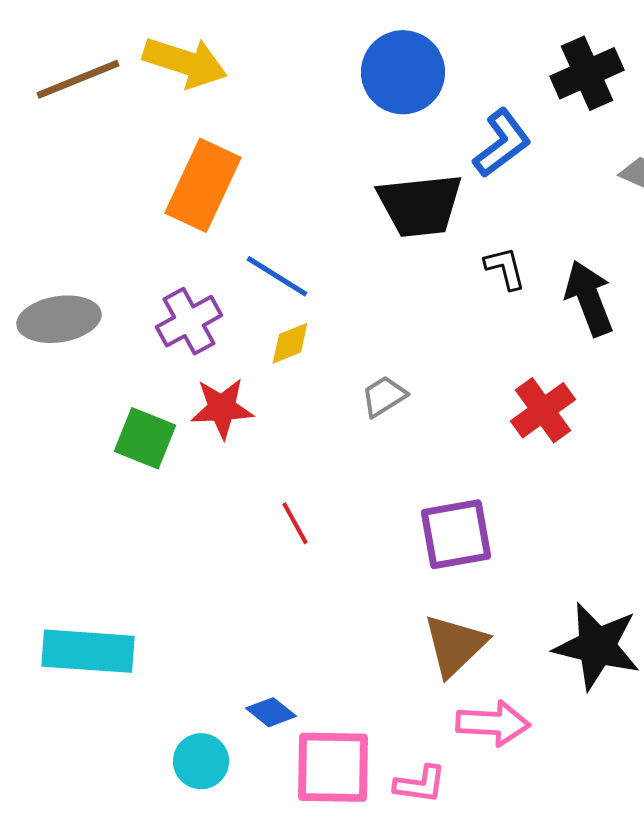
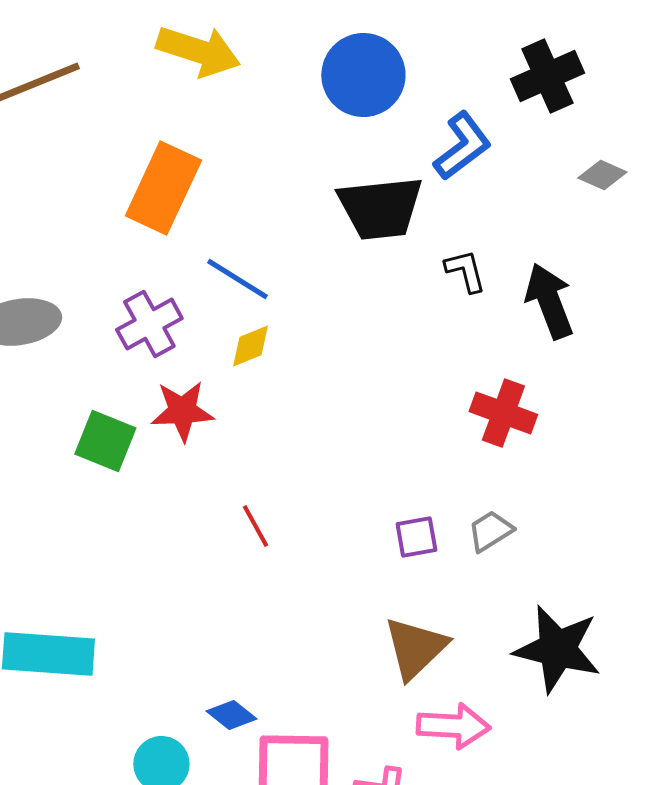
yellow arrow: (185, 62) -> (198, 51), moved
gray trapezoid: (384, 396) -> (490, 531), moved
red cross: (543, 410) -> (503, 413), turned -34
purple square: (456, 534) -> (416, 537), size x0.6

